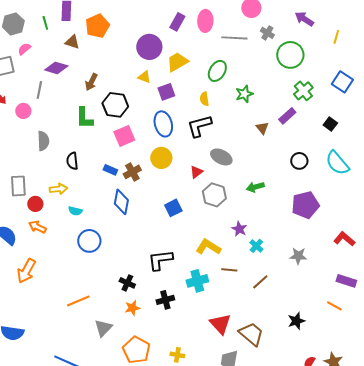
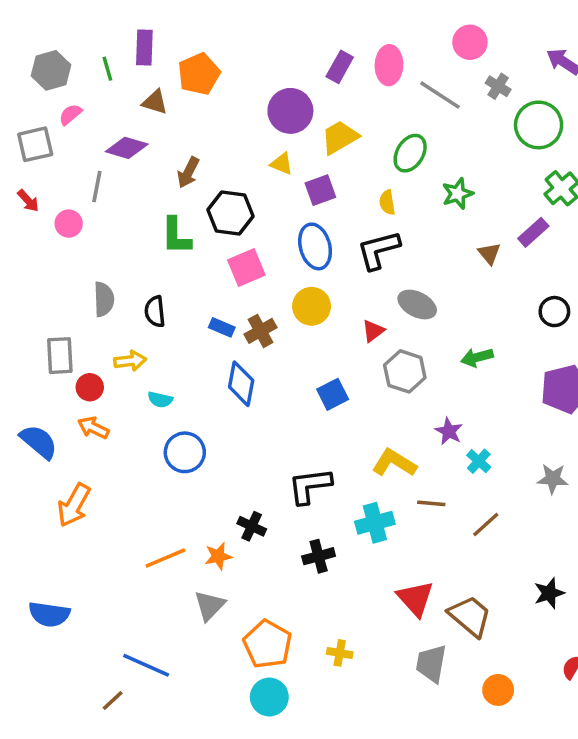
gray line: (234, 38) -> (440, 95), turned 30
gray semicircle: (43, 141) -> (104, 299), moved
orange star: (132, 308) -> (218, 556), moved

